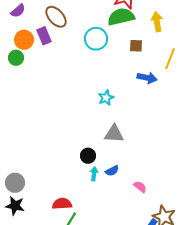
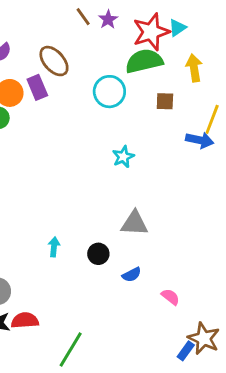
blue arrow: (147, 78) -> (200, 140), moved
cyan star: (106, 98) -> (123, 157), moved
cyan arrow: (94, 174) -> (54, 247), moved
red semicircle: (62, 204) -> (25, 320), moved

